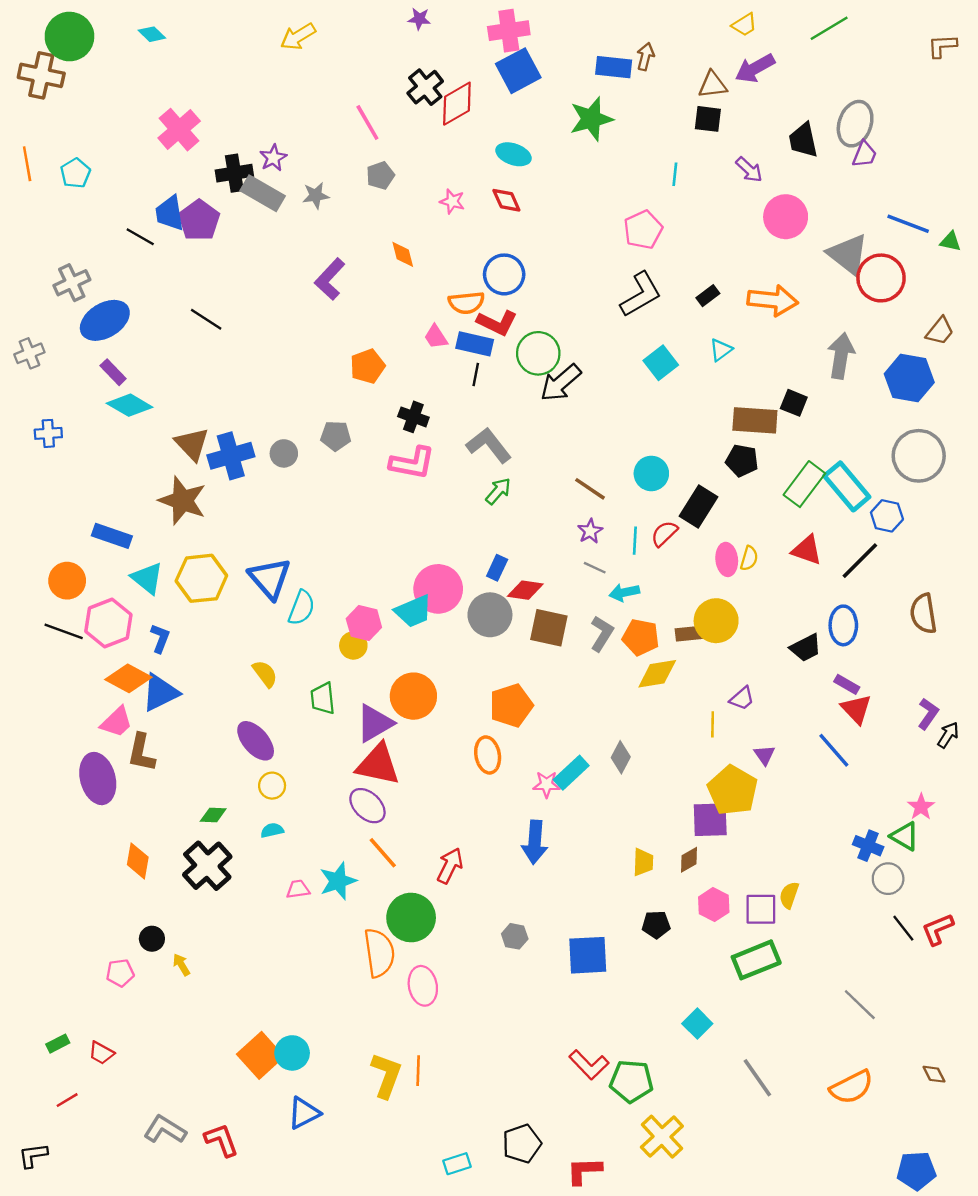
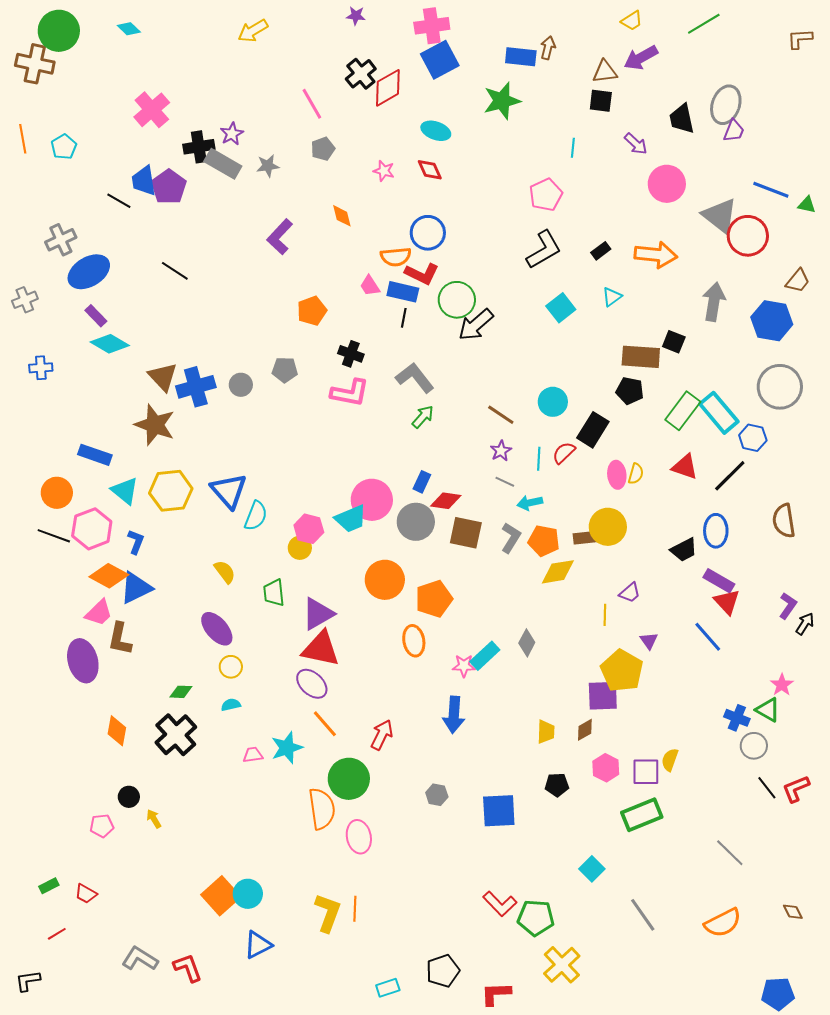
purple rectangle: (847, 684) -> (719, 581), size x1.4
orange circle: (413, 696) -> (385, 580), moved

